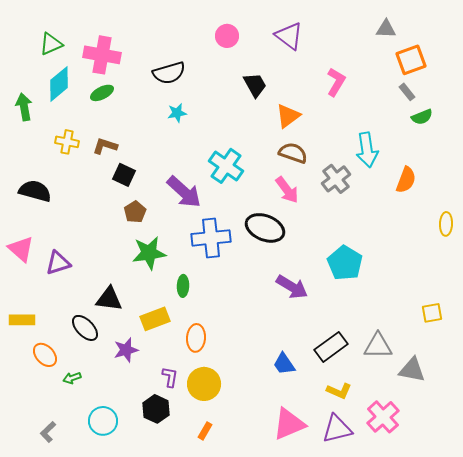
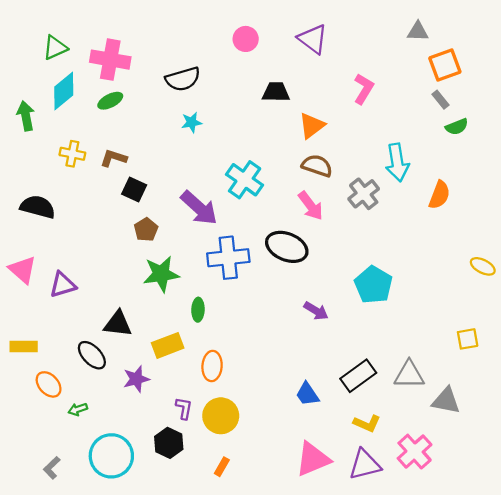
black trapezoid: (255, 85) -> (276, 92), turned -60
yellow ellipse: (446, 224) -> (483, 266), moved, turned -65
purple arrow: (292, 287) -> (316, 311), size x0.7
cyan circle: (103, 421) -> (111, 456), size x1.4

